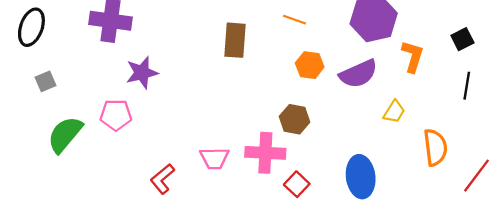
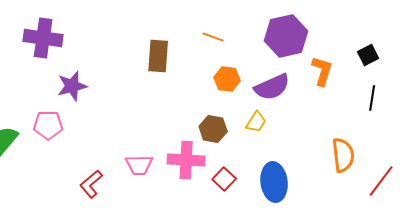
yellow trapezoid: (394, 112) -> (256, 122), moved
red square: (297, 184) -> (224, 179), moved

